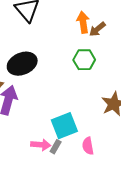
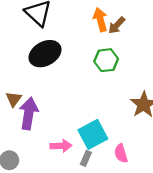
black ellipse: (22, 64) -> (45, 54), moved
pink arrow: (41, 145) -> (61, 146), moved

